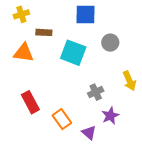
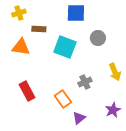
purple star: (110, 116) -> (113, 110), moved
orange rectangle: (62, 119) -> (63, 99), moved
purple triangle: (89, 133) -> (79, 118), turned 40

